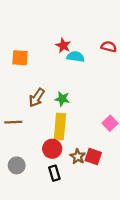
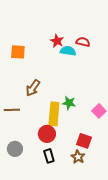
red semicircle: (109, 47) -> (83, 42), moved
green star: (62, 99) -> (69, 103), moved
brown star: (78, 157) -> (78, 157), moved

